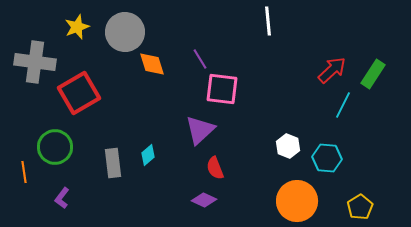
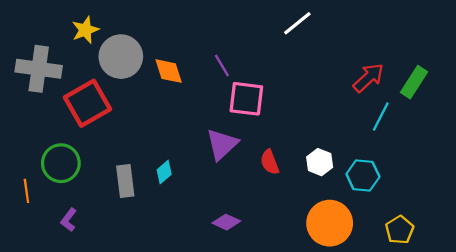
white line: (268, 21) -> (297, 23), turned 56
gray circle: (125, 32) -> (121, 57), moved
red semicircle: (215, 168) -> (270, 162), moved

